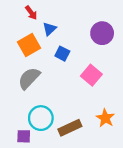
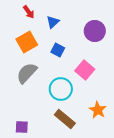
blue triangle: (49, 29) -> (53, 22), moved
cyan circle: (41, 118) -> (61, 89), moved
brown rectangle: (70, 128) -> (65, 119), turned 65

